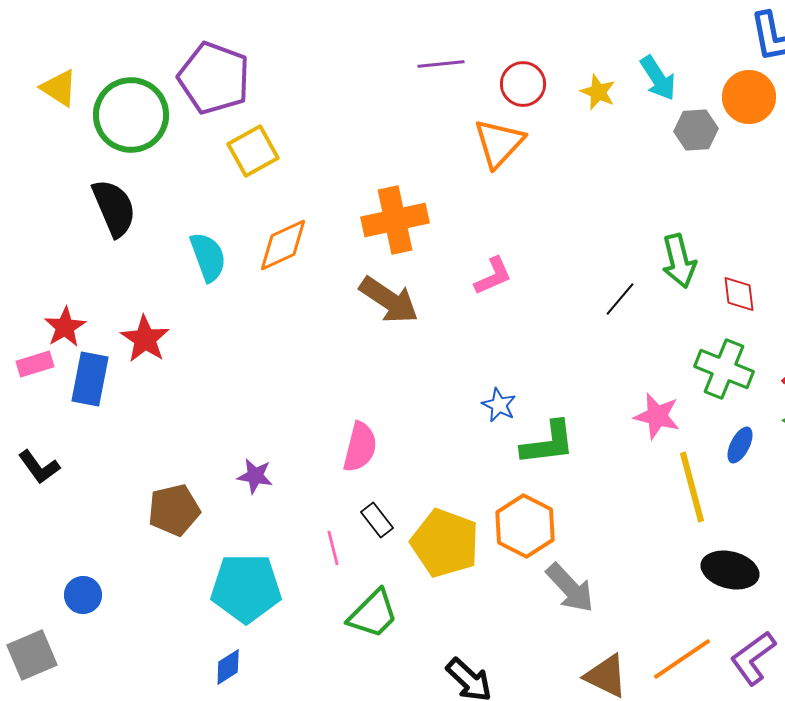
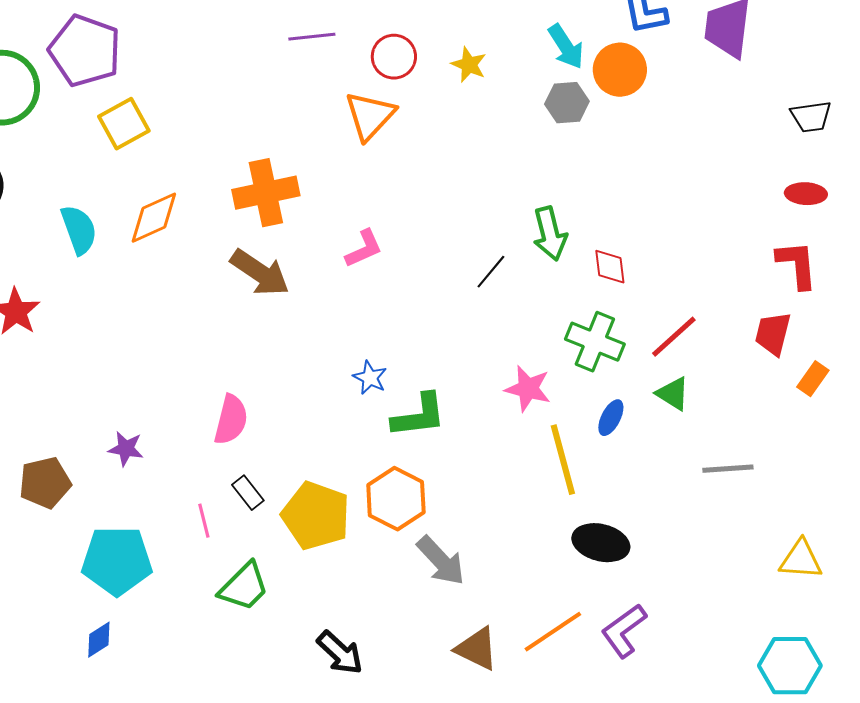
cyan arrow: (658, 78) -> (566, 47), moved

